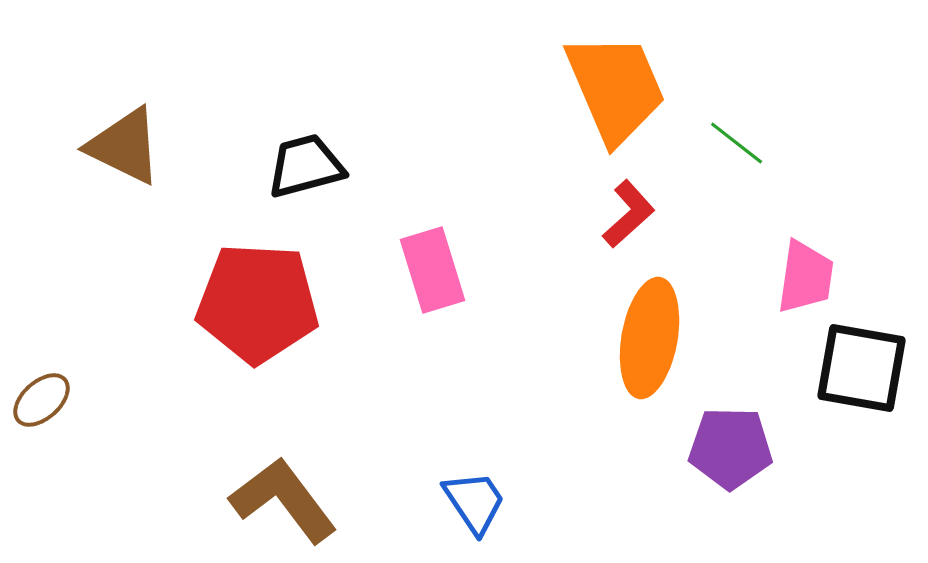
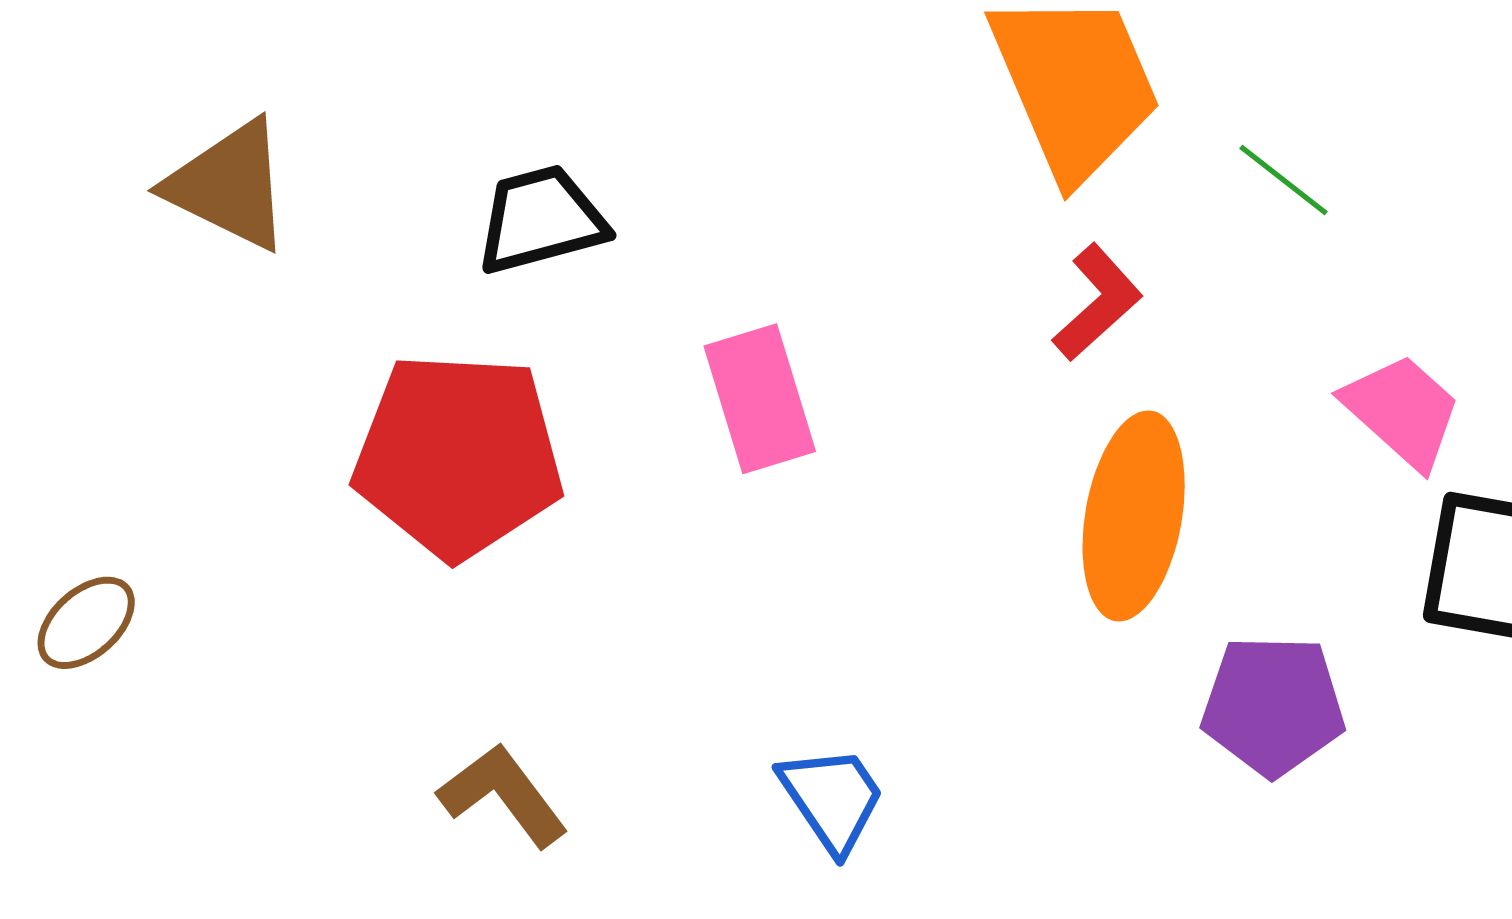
pink trapezoid: (806, 277) -> (1402, 411), turned -56
brown L-shape: (284, 500) -> (503, 795), size x0.7

